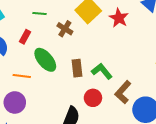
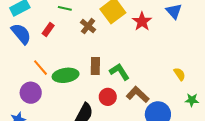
green ellipse: (45, 60) -> (66, 75), moved, turned -65
orange line: (22, 76) -> (40, 68), turned 36
brown L-shape: (123, 92) -> (138, 95), turned 85

